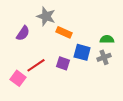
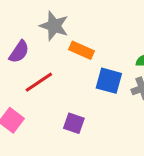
purple square: (63, 63) -> (74, 123), moved
red line: (36, 65) -> (39, 82), moved

